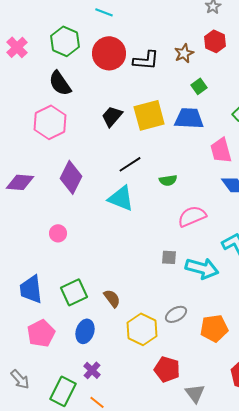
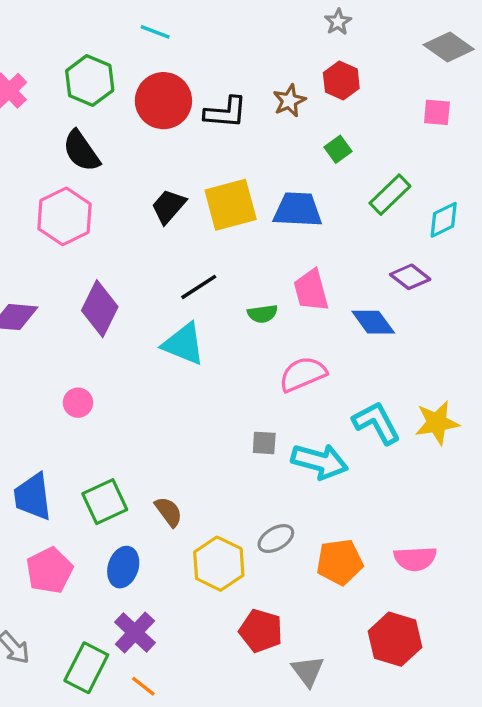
green square: (199, 86) -> (338, 149), moved
pink trapezoid: (221, 150) -> (311, 290), moved
purple cross: (92, 370) -> (135, 632), size x1.4

